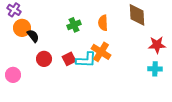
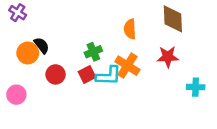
green cross: (74, 25) -> (93, 52), moved
orange circle: (22, 28) -> (28, 53), moved
red star: (157, 45) -> (168, 57), moved

